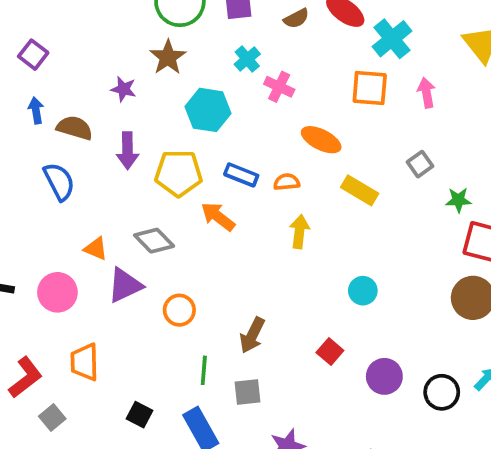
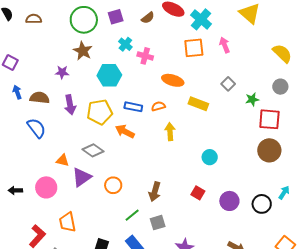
green line: (204, 370) -> (132, 215), turned 56

